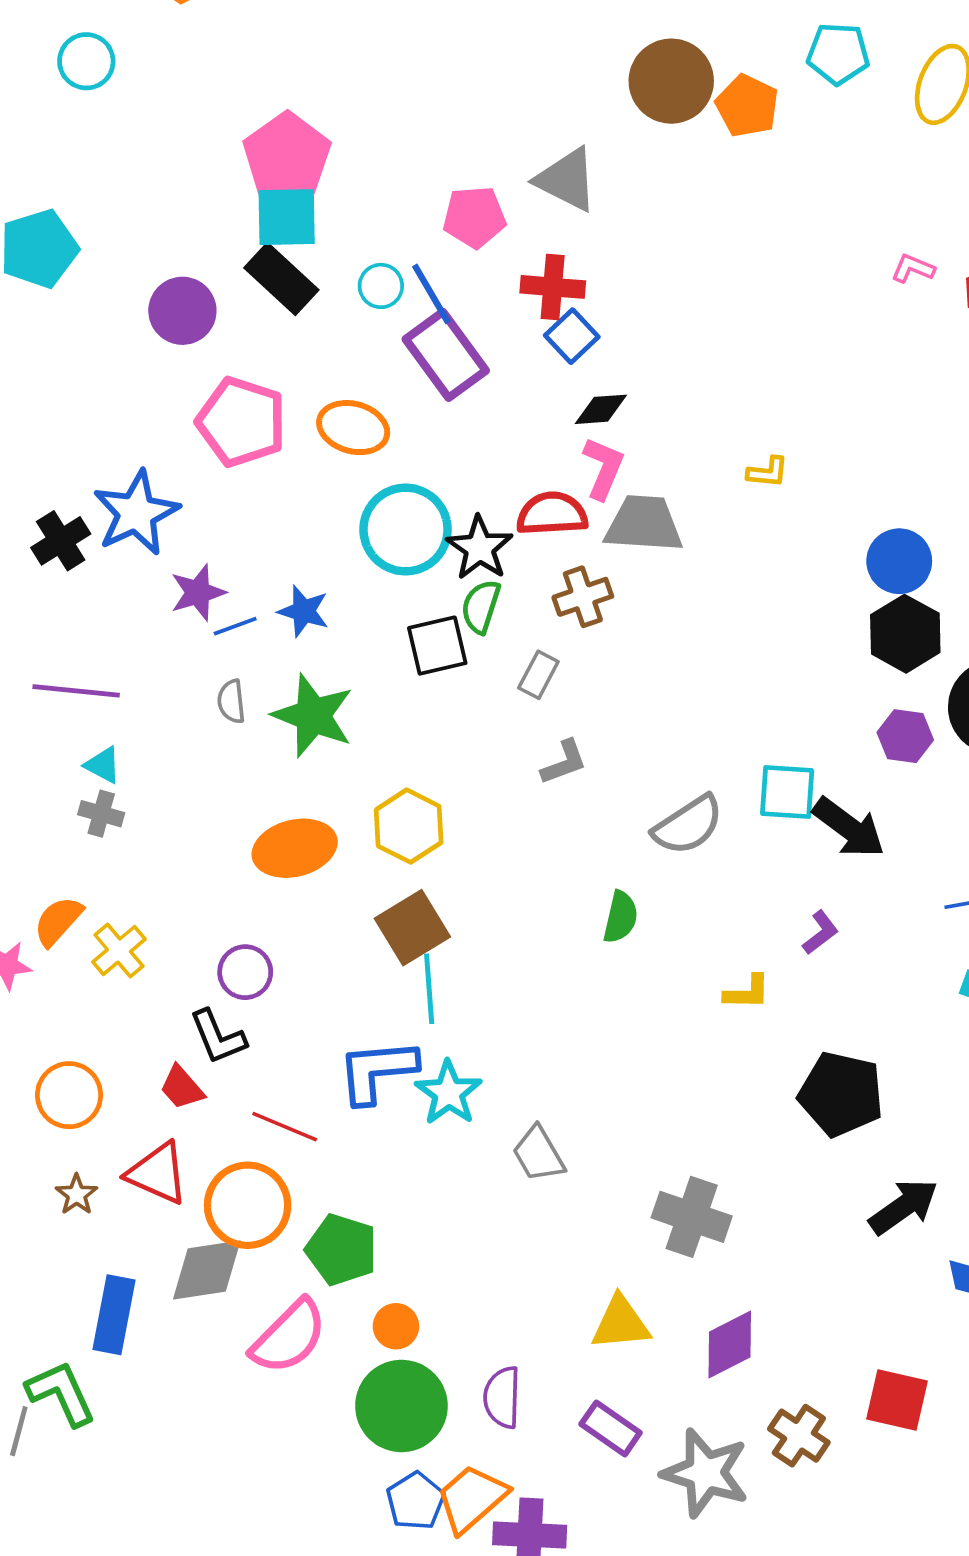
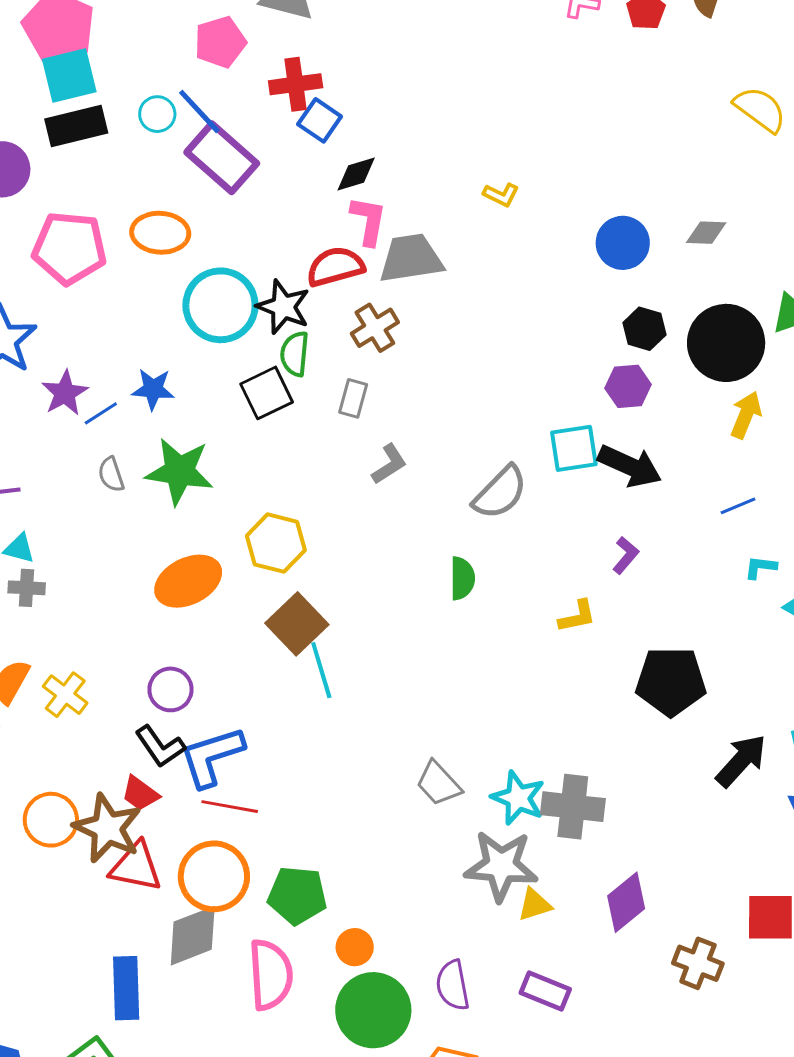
black rectangle: (281, 279) -> (76, 126), turned -44
yellow L-shape: (768, 472) -> (501, 195), turned 33
black hexagon: (905, 634) -> (644, 329), moved, size x0.7
purple hexagon: (905, 736) -> (628, 386), moved
blue L-shape: (377, 1071) -> (212, 757), moved
cyan star: (448, 1093) -> (518, 798), moved
brown star: (77, 1195) -> (108, 828), moved, size x2.0
yellow triangle: (621, 1323) -> (535, 905), size x0.7
pink semicircle: (289, 1337) -> (271, 975), turned -36
gray star: (706, 1473) -> (501, 866), moved

